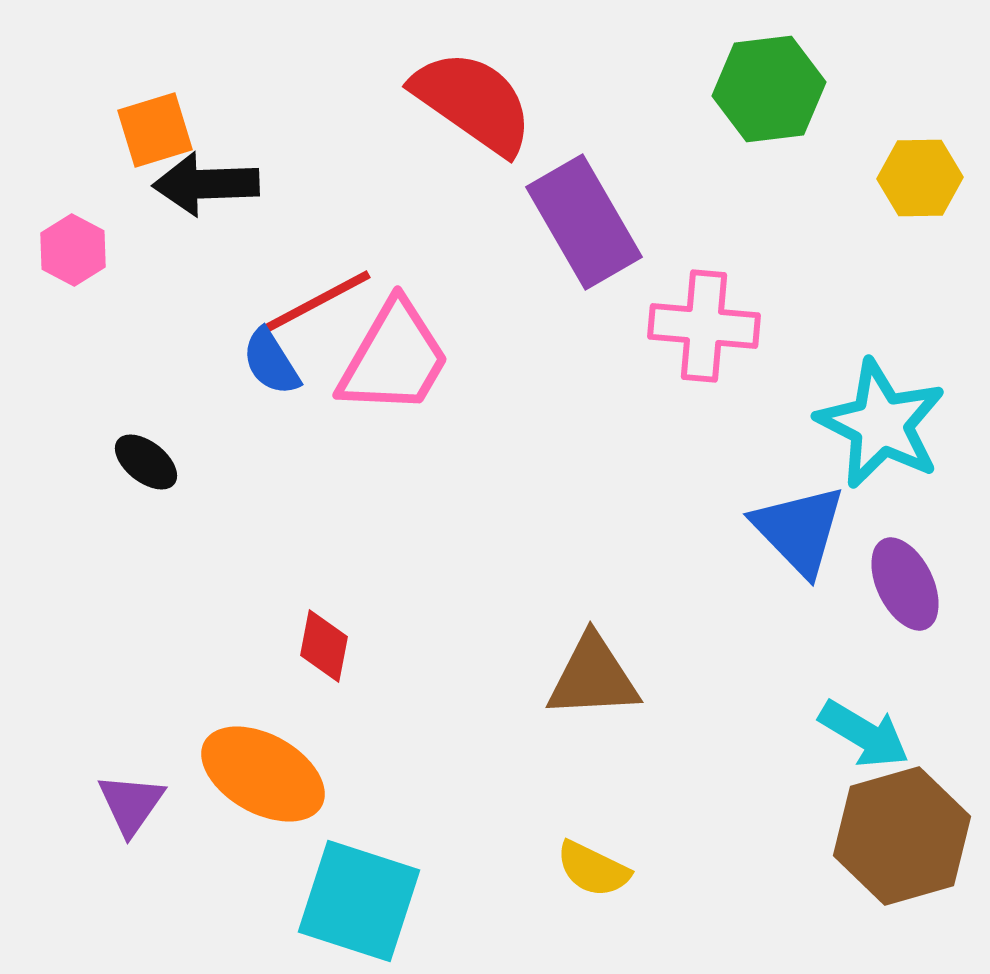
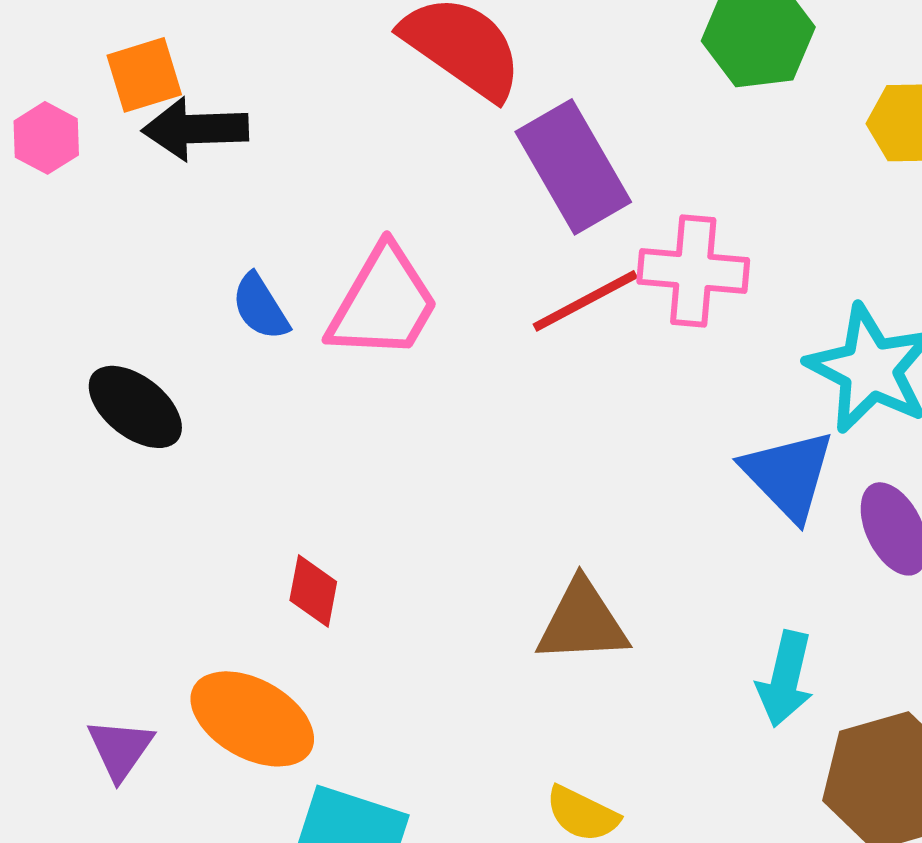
pink hexagon: (73, 250) -> (46, 138), moved
red line: (318, 301) -> (585, 301), moved
black ellipse: (146, 462) -> (135, 407), size x1.5
cyan arrow: (864, 734) -> (785, 679), moved, turned 72

